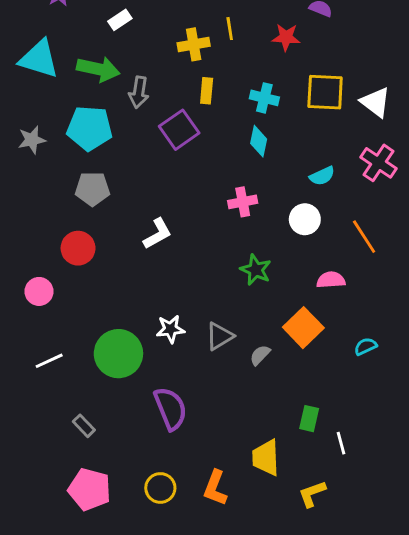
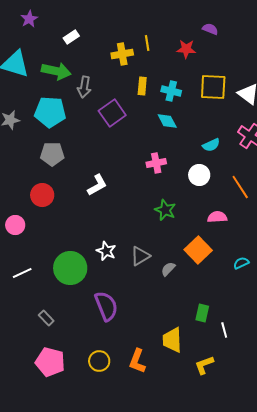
yellow rectangle: (207, 91) -> (142, 86), moved
cyan diamond: (259, 141) -> (167, 121), turned -40
white star: (170, 329) -> (106, 251), turned 30

